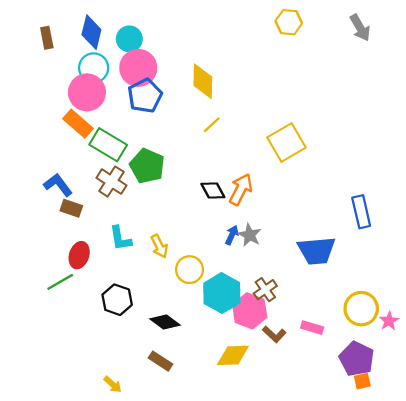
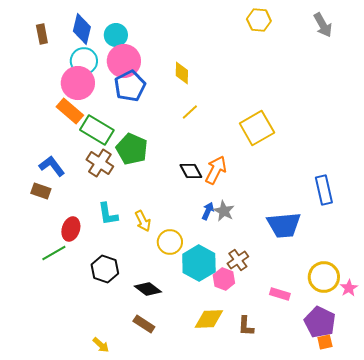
yellow diamond: (203, 81) -> (182, 73), size x0.7
brown rectangle: (71, 208) -> (41, 191), moved
pink hexagon: (250, 311) -> (224, 279), size x0.7
brown L-shape: (274, 334) -> (246, 326), moved, turned 50

